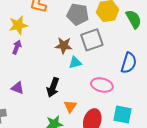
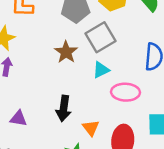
brown star: (64, 46) -> (66, 52), turned -30
cyan triangle: (75, 63) -> (101, 70), moved

